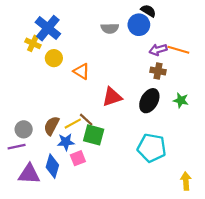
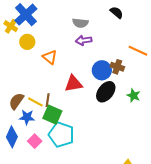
blue circle: (139, 25) -> (102, 70), moved
purple arrow: (158, 50) -> (84, 40), moved
brown line: (86, 120) -> (48, 100), turned 48
yellow line: (73, 124) -> (35, 102), turned 49
cyan pentagon: (152, 148) -> (61, 135), moved
pink square: (78, 158) -> (35, 141), moved, turned -32

